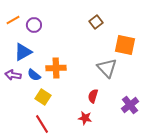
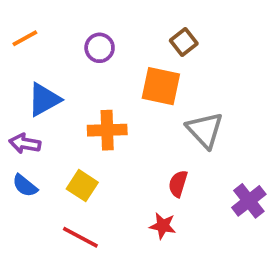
purple circle: (34, 25) -> (100, 48), moved
orange square: (125, 45) -> (161, 86), moved
blue semicircle: (34, 75) -> (25, 186), moved
red line: (42, 124) -> (80, 237), turned -30

